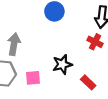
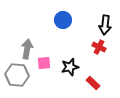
pink square: (33, 78) -> (44, 63), moved

